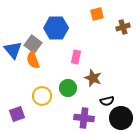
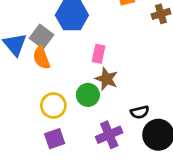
brown star: (93, 78) -> (107, 79), moved
purple square: (17, 114) -> (55, 139), moved
purple cross: (84, 118) -> (109, 135), turned -30

